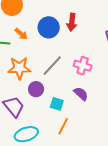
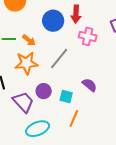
orange arrow: (21, 34) -> (29, 40), moved
pink cross: (83, 66) -> (88, 36), moved
purple circle: (36, 89) -> (44, 91), moved

